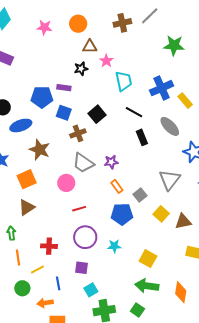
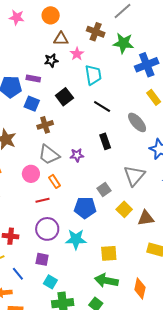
brown cross: (122, 23) -> (96, 32), moved, turned 30
green star: (174, 45) -> (123, 43), moved
blue cross: (162, 88) -> (147, 65), moved
black square: (97, 114) -> (64, 97), moved
black rectangle: (142, 137) -> (105, 141), moved
orange rectangle: (117, 186) -> (54, 181), moved
cyan star: (114, 246) -> (76, 239), size x1.5
yellow square: (148, 259) -> (109, 253), turned -36
blue line: (58, 283) -> (18, 274), turned -32
cyan square: (91, 290) -> (50, 282), turned -32

